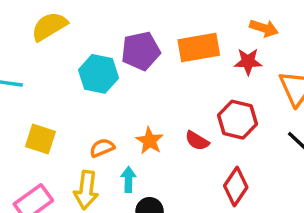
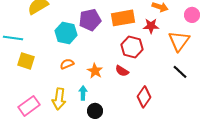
red hexagon: (238, 120) -> (132, 47), moved
yellow square: (40, 139) -> (26, 61), moved
orange semicircle: (102, 148) -> (67, 64), moved

